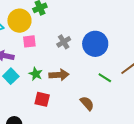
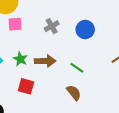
blue circle: (95, 44) -> (85, 30), size x0.7
green line: (105, 78) -> (77, 68), moved

